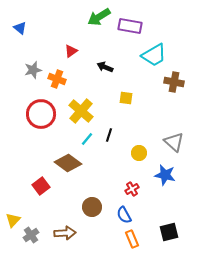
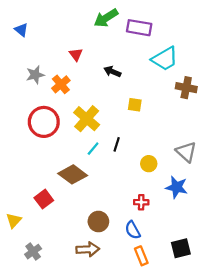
red triangle: (71, 51) -> (76, 54), turned -32
orange cross: (57, 79) -> (61, 84), turned 30
red cross: (132, 189) -> (141, 202), turned 32
yellow triangle: (13, 220) -> (14, 220), moved
brown arrow: (65, 233) -> (88, 249), moved

